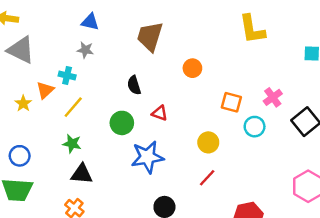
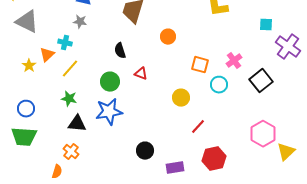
blue star: (147, 157) -> (109, 112), moved
red line: (207, 178) -> (198, 127), moved

